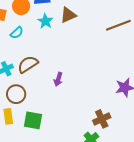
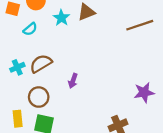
brown circle: (16, 94) -> (39, 97), moved

